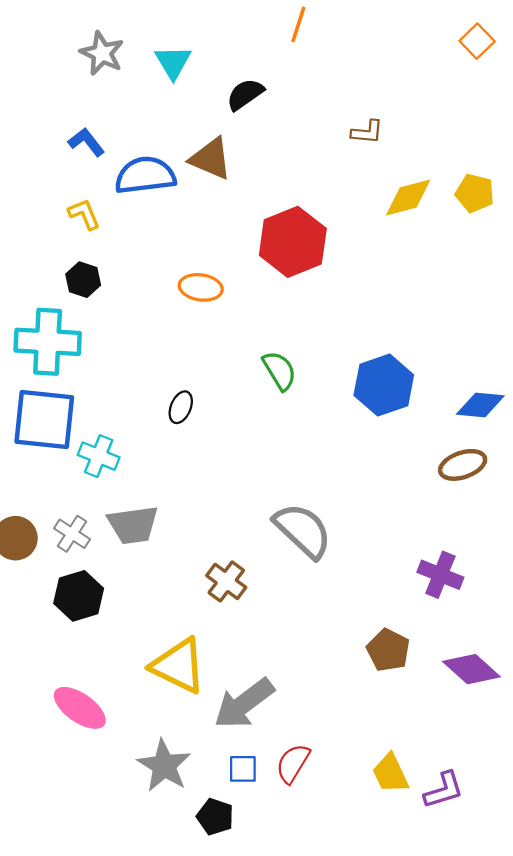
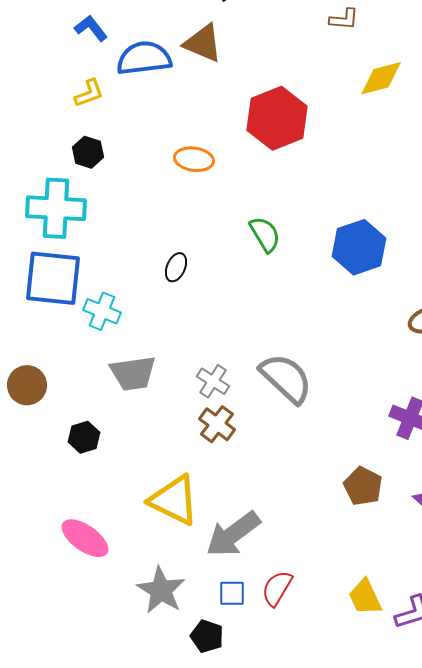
yellow L-shape: (84, 214) -> (89, 93), turned 92
gray cross: (72, 534) -> (213, 381), moved
black hexagon: (79, 596) -> (84, 437), size x0.7

